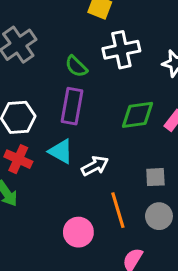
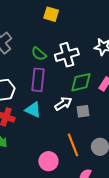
white cross: (121, 50) -> (67, 55), moved
white arrow: (95, 166) -> (63, 104), moved
gray square: (155, 177) -> (83, 111), moved

